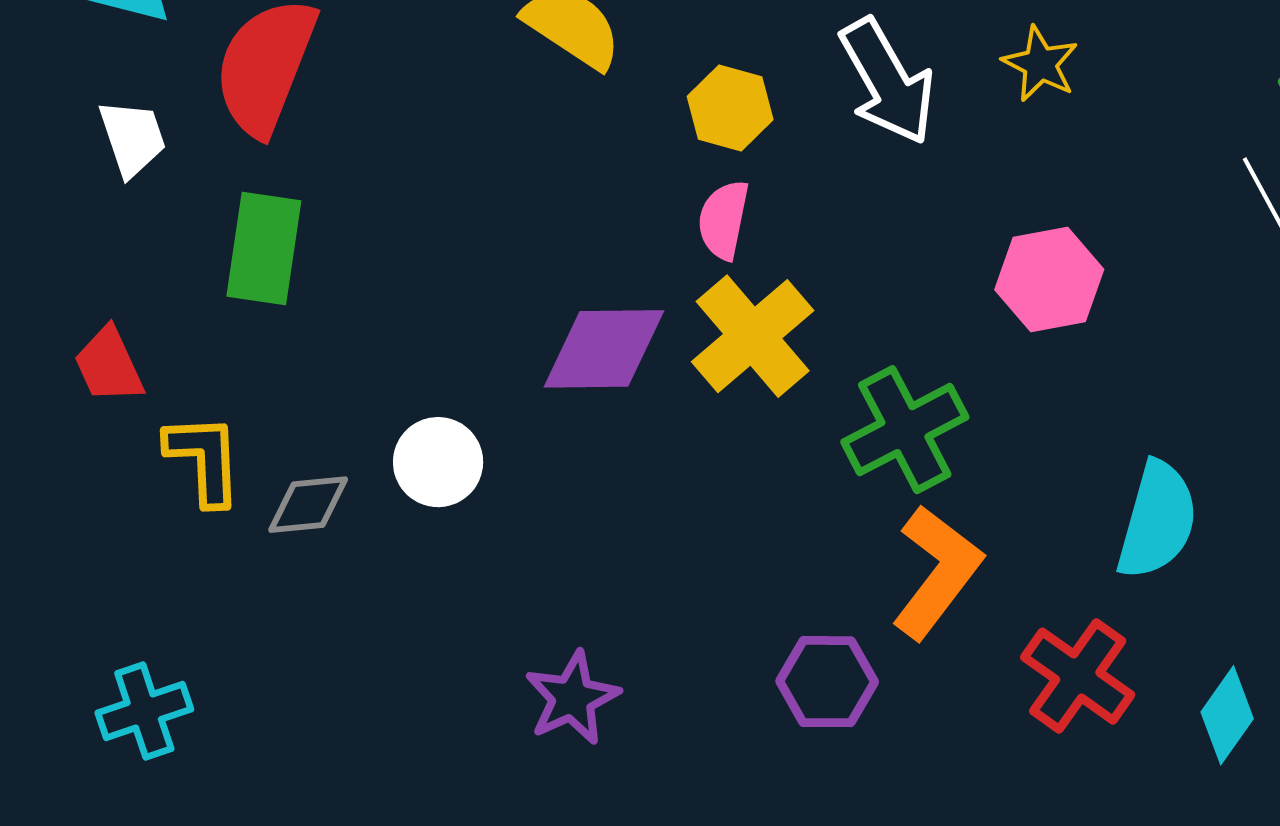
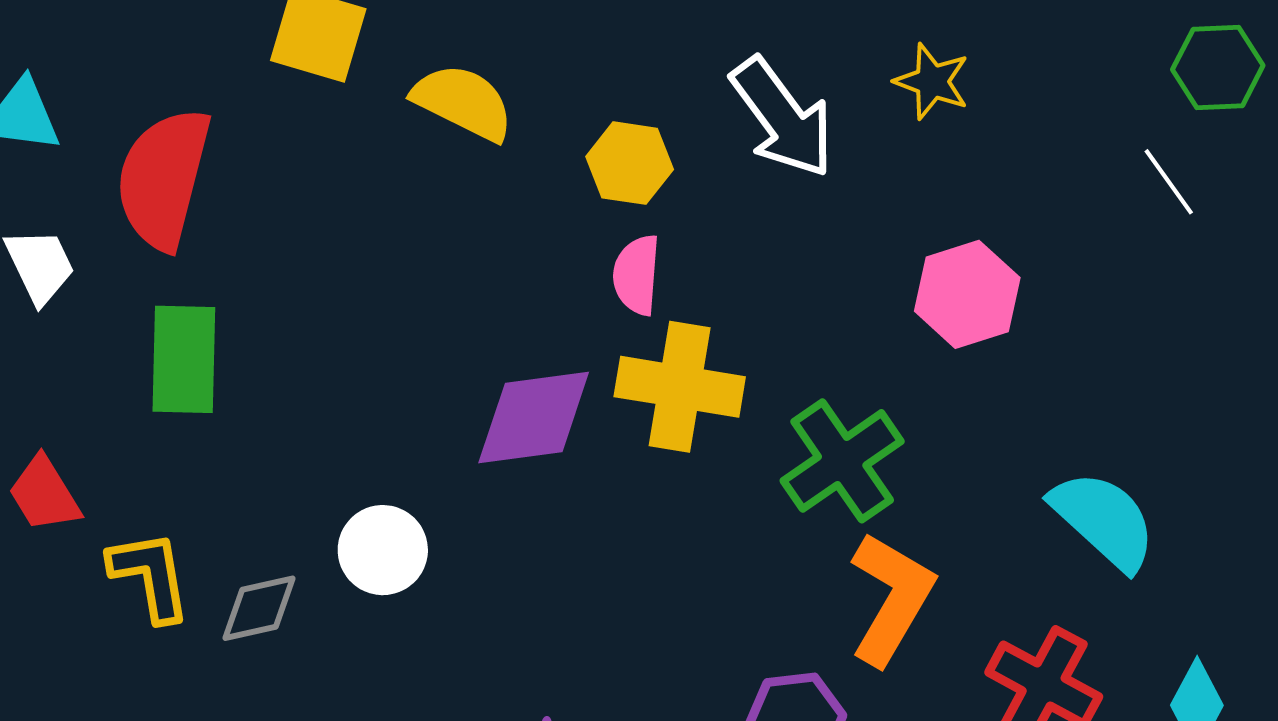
yellow cross: (753, 336) -> (680, 387), turned -33
cyan semicircle: (1157, 520) -> (1104, 520), turned -56

